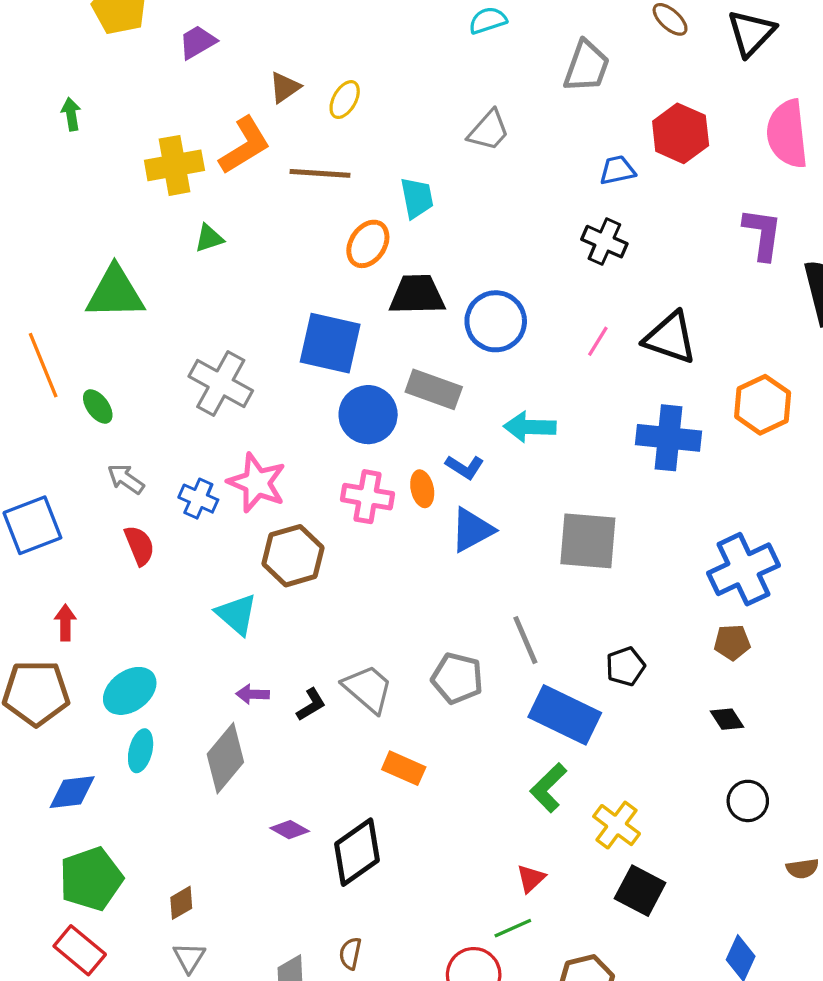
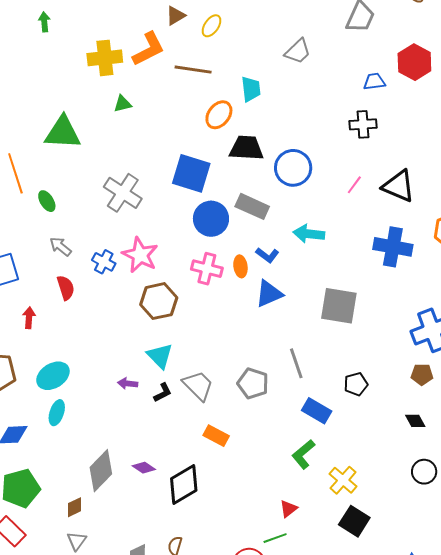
black cross: (604, 242) -> (363, 124), turned -32
cyan triangle: (237, 614) -> (160, 356), moved
red arrow: (65, 623) -> (29, 318), moved
blue rectangle: (565, 715) -> (317, 411), size x0.7
gray diamond: (225, 758) -> (101, 471), moved

